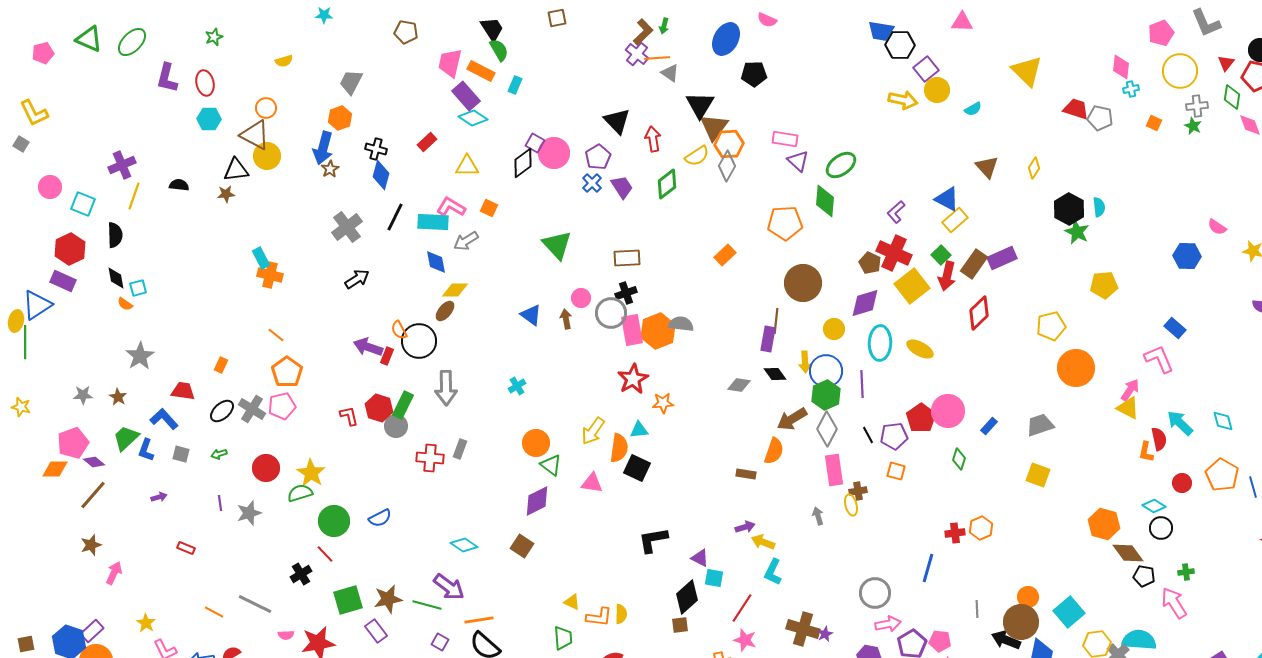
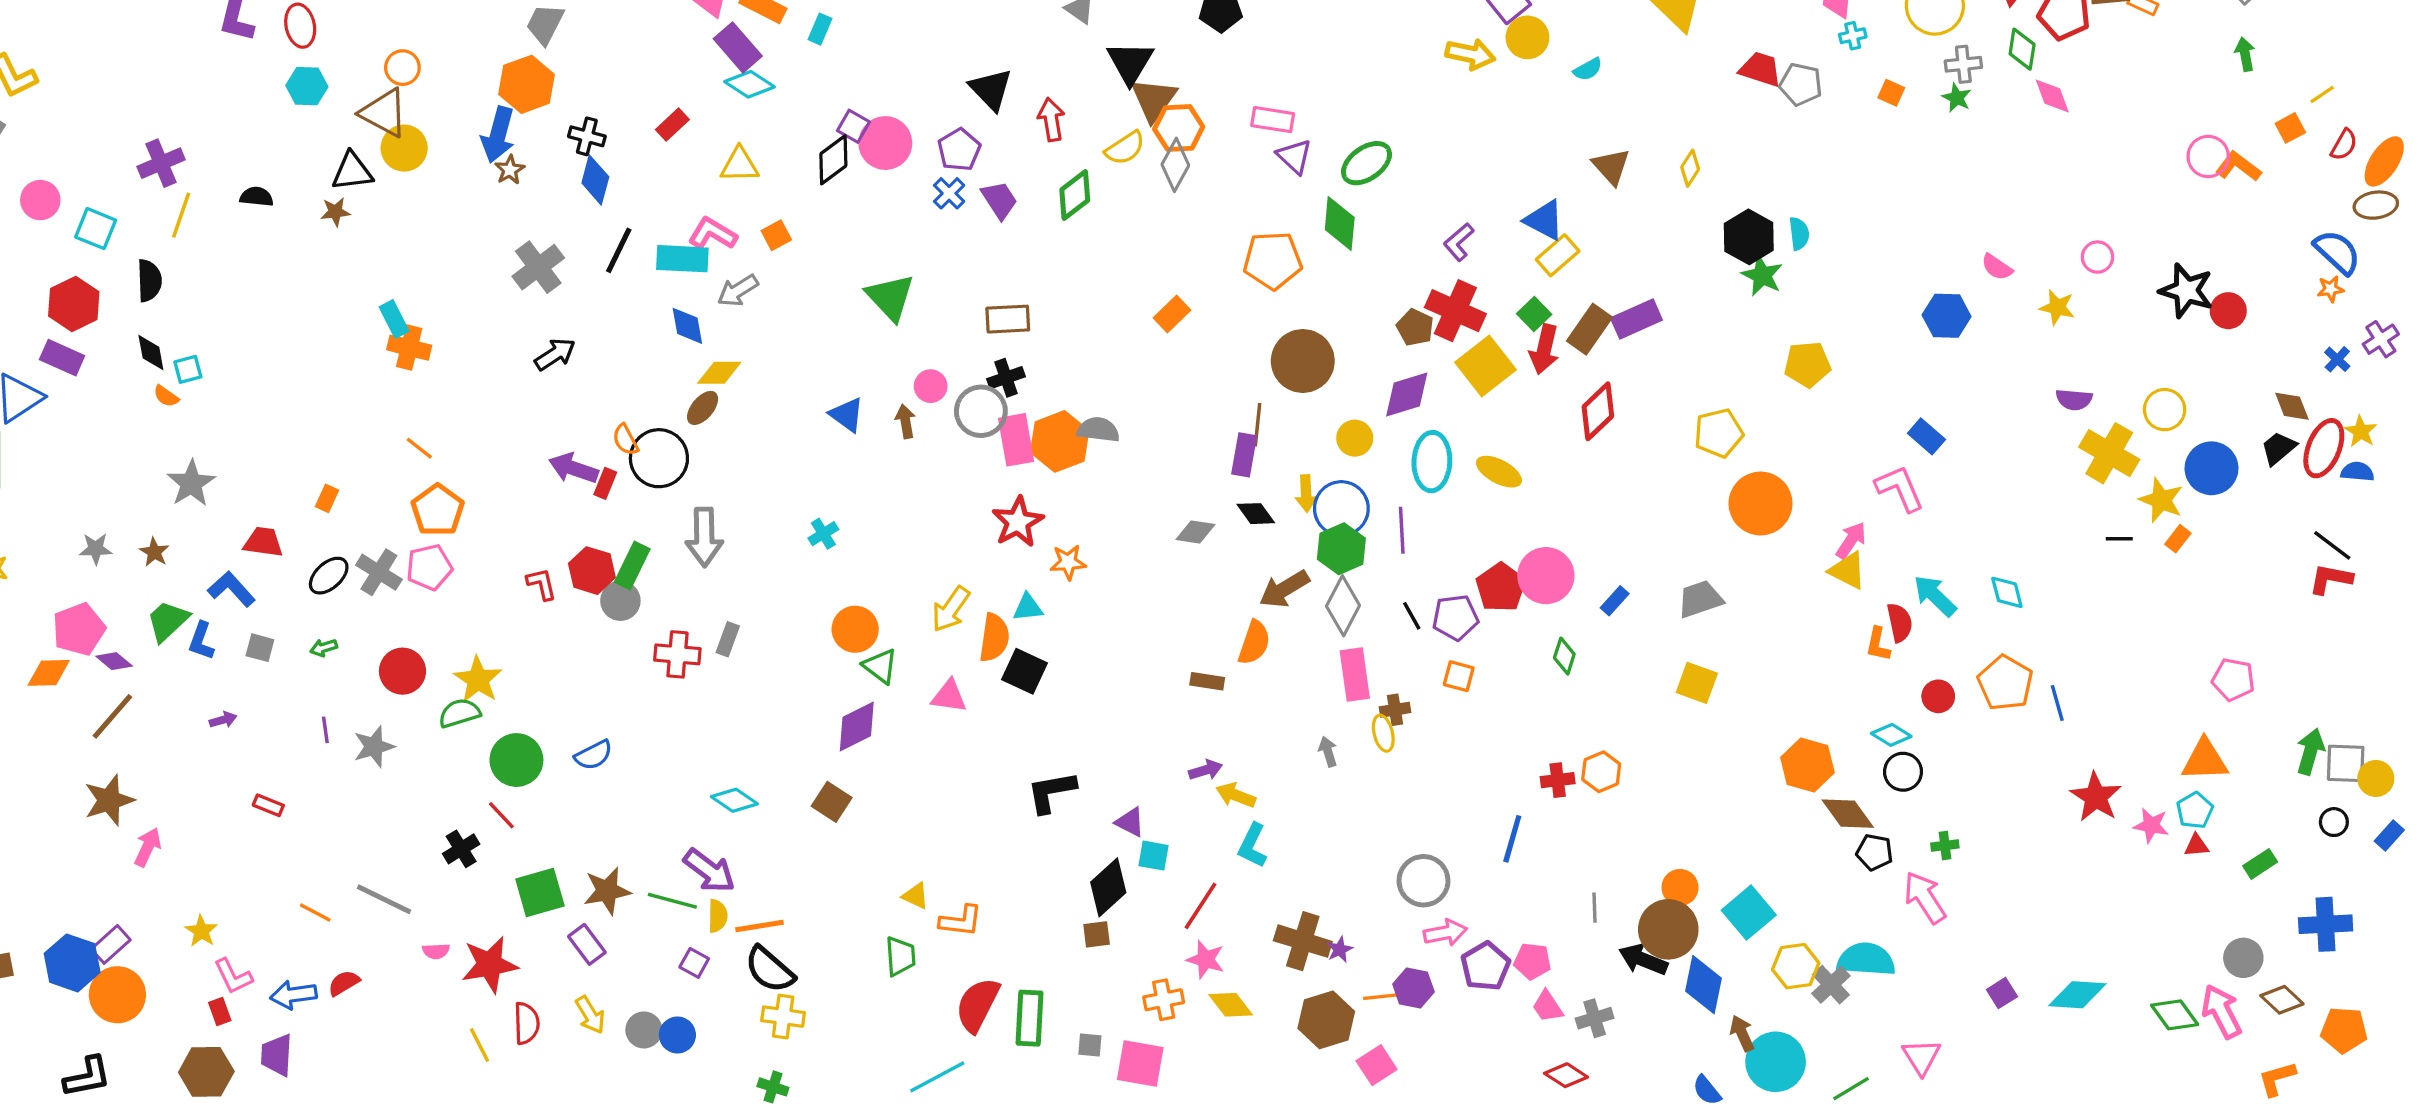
orange hexagon: (340, 118) -> (527, 84), size x1.4
orange square: (489, 208) -> (776, 235), turned 36
brown star: (91, 545) -> (109, 800), size x1.4
yellow semicircle: (621, 614) -> (718, 916), moved

